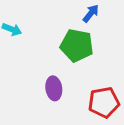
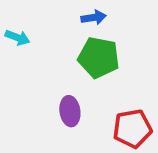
blue arrow: (91, 13) -> (94, 17), moved, turned 42

